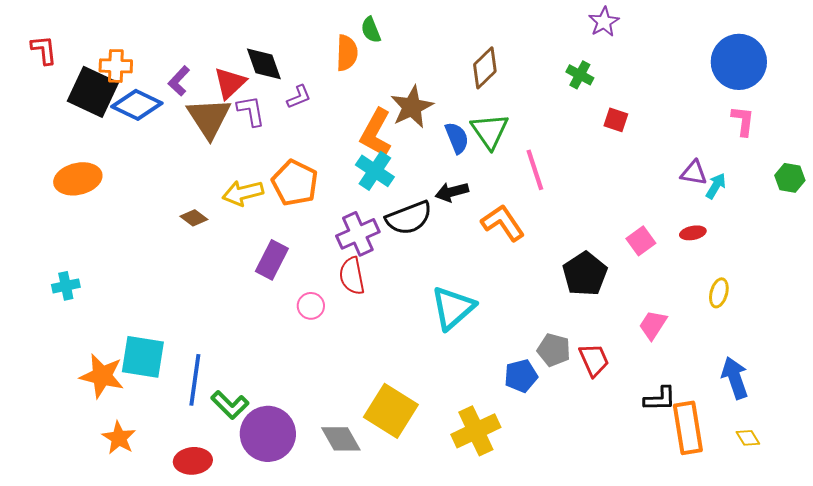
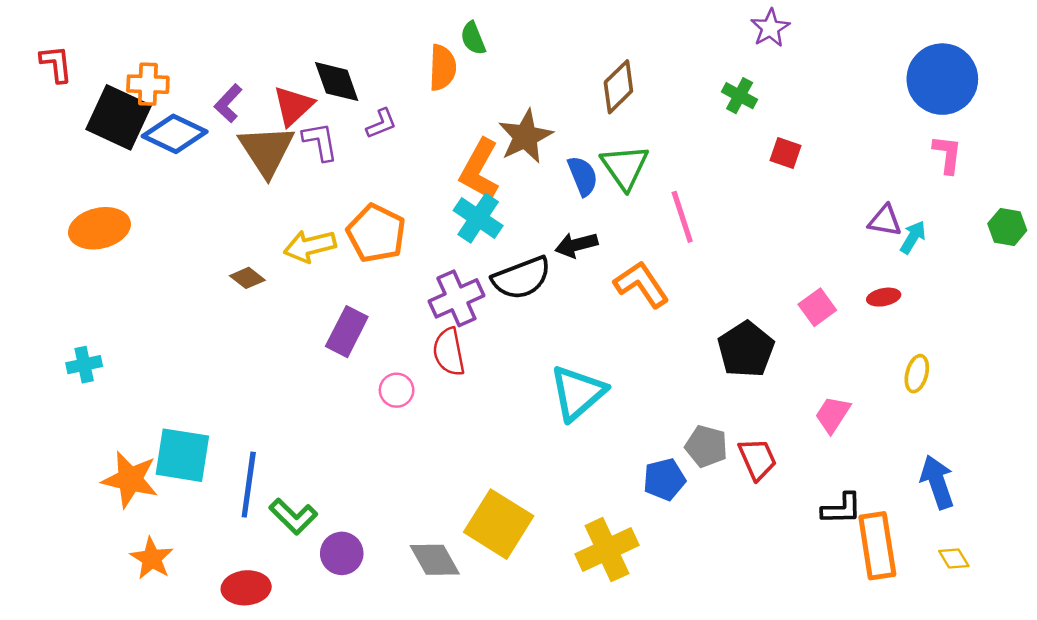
purple circle: (268, 434) -> (342, 553), size x0.6

